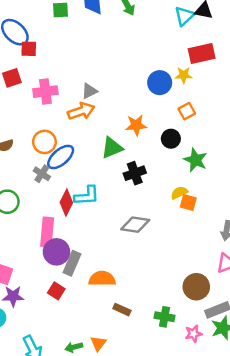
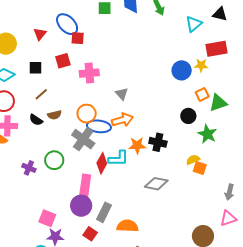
cyan triangle: (185, 16) -> (194, 24), moved
gray triangle: (89, 91) -> (122, 94), moved, turned -48
orange arrow: (81, 111) -> (122, 120), moved
orange star: (136, 125) -> (137, 145), moved
green triangle: (112, 148) -> (218, 103), moved
blue ellipse: (61, 157) -> (99, 126), turned 45
black cross: (135, 173) -> (158, 142), turned 30
gray cross: (42, 174) -> (83, 139), size x1.6
purple circle: (56, 252) -> (81, 206), moved

